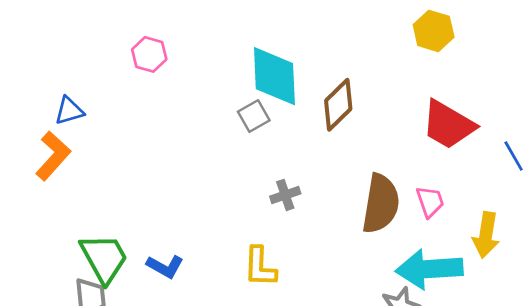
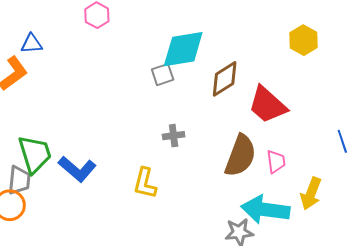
cyan diamond: (274, 76) -> (183, 49), turned 72
red trapezoid: (448, 125) -> (267, 105), moved
blue L-shape: (165, 266) -> (77, 169), size x1.4

